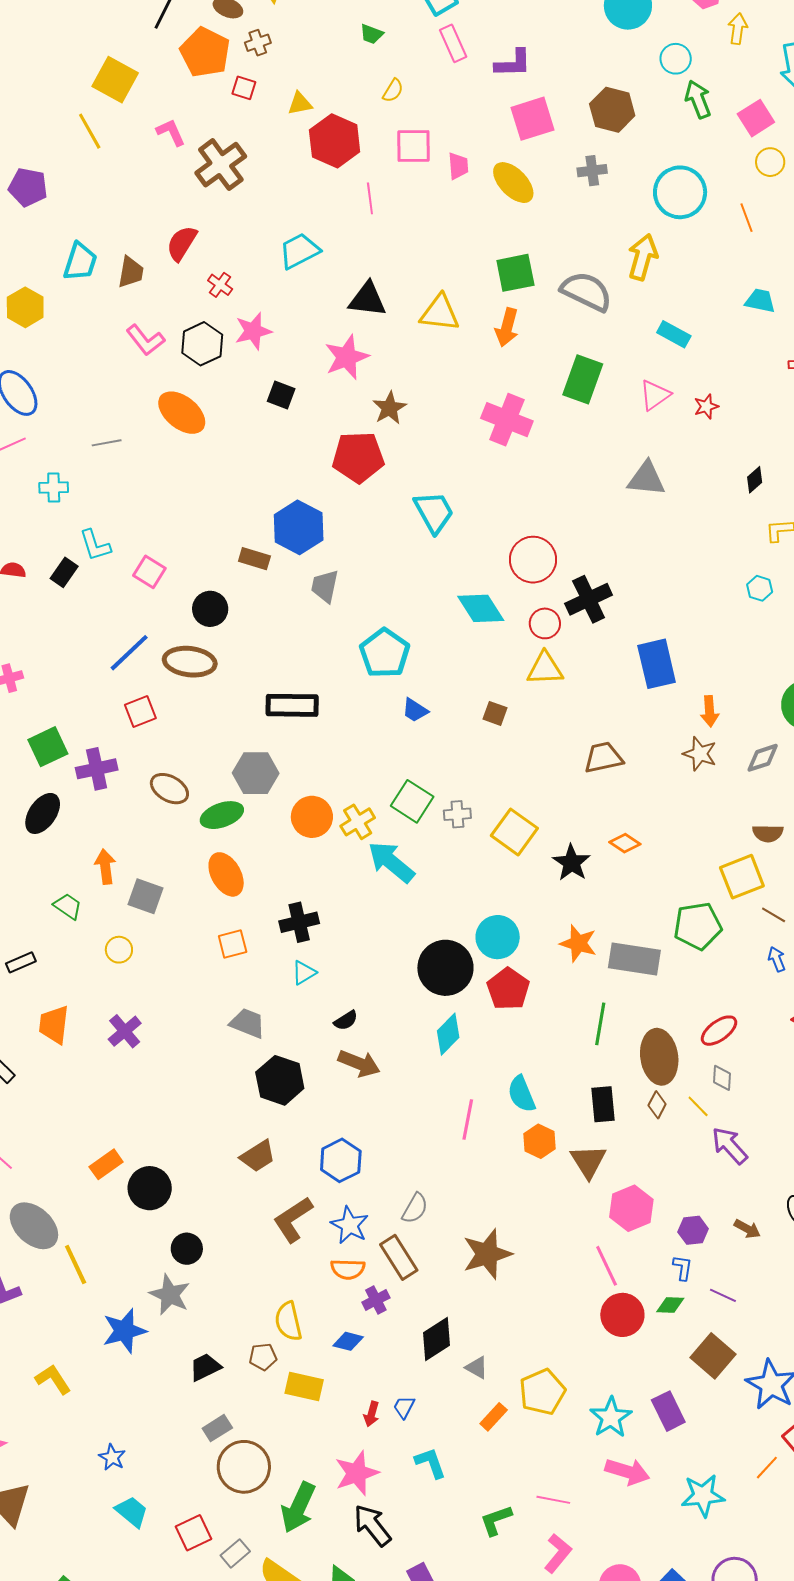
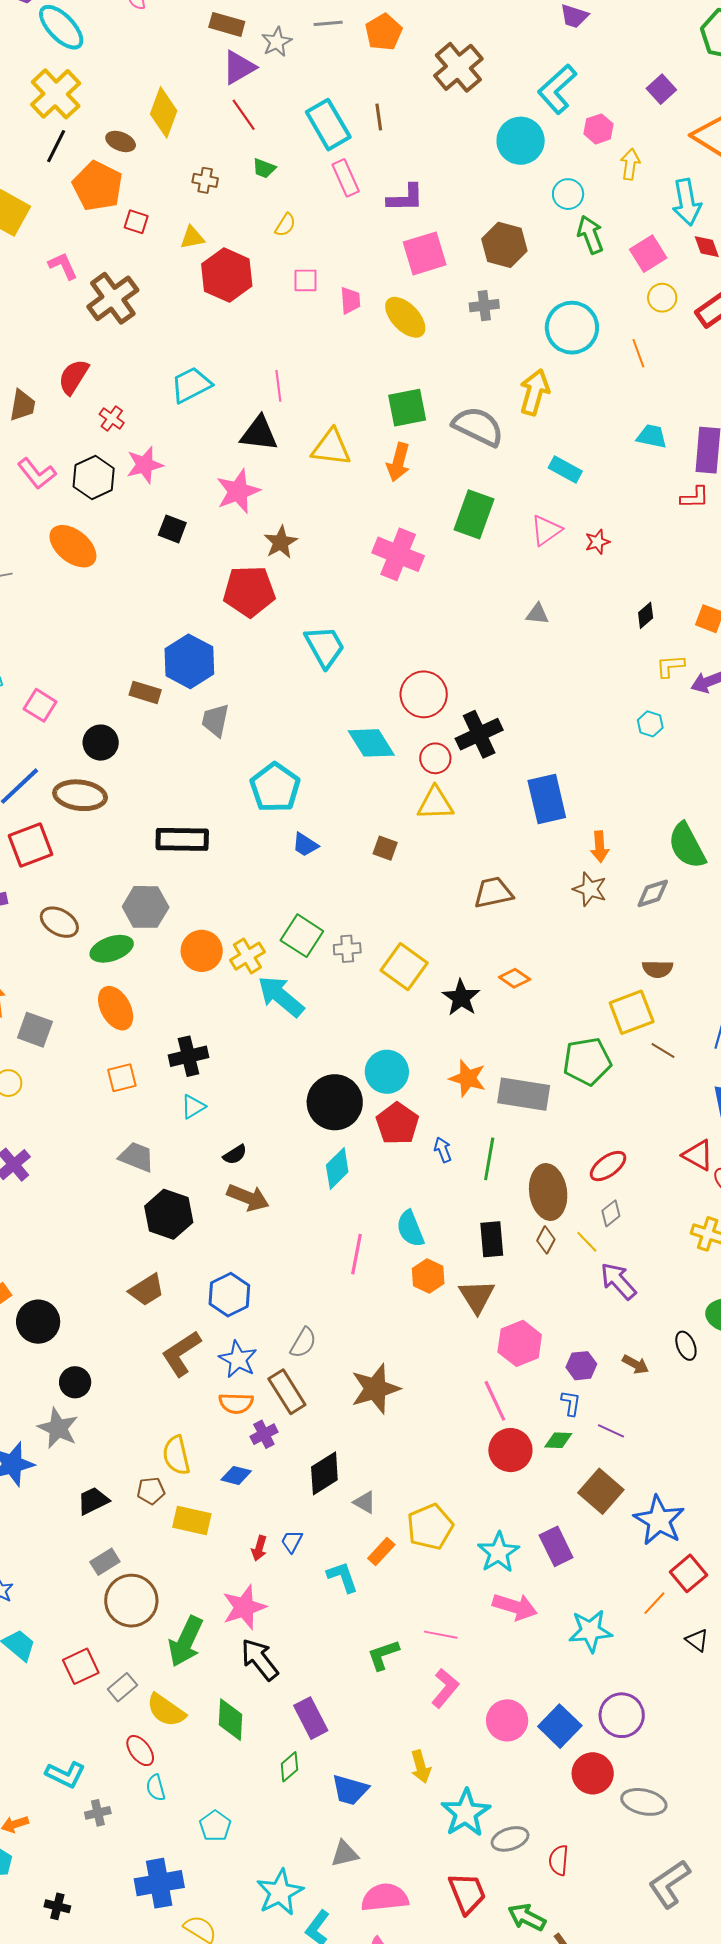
brown cross: (258, 43) -> (205, 180), moved, turned 30
pink square: (413, 146) -> (306, 280), size x0.7
pink line: (370, 198) -> (278, 386), moved
gray triangle: (646, 479) -> (537, 614), size x0.6
red square: (140, 712) -> (31, 845), size x1.4
blue arrow: (777, 959) -> (443, 1150), moved
gray diamond: (722, 1078) -> (611, 1213), turned 48
cyan L-shape: (430, 1463) -> (342, 1577), moved

